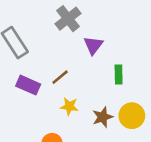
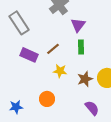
green rectangle: (119, 74) -> (81, 47), moved

